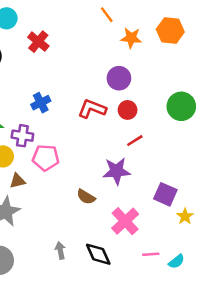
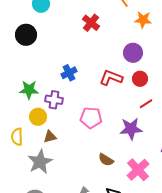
red cross: (38, 42) -> (91, 23), moved
pink pentagon: (46, 158) -> (91, 118), moved
brown semicircle: (86, 197) -> (106, 160), moved

